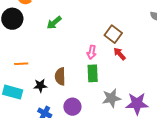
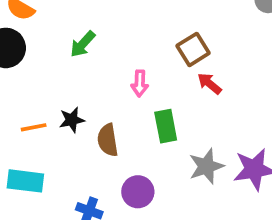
brown square: (113, 34) -> (193, 49), turned 30
pink arrow: (92, 52) -> (140, 83), moved
black star: (40, 86) -> (72, 120), moved

